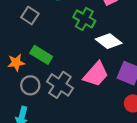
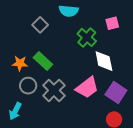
white diamond: (109, 41) -> (104, 61), turned 30

